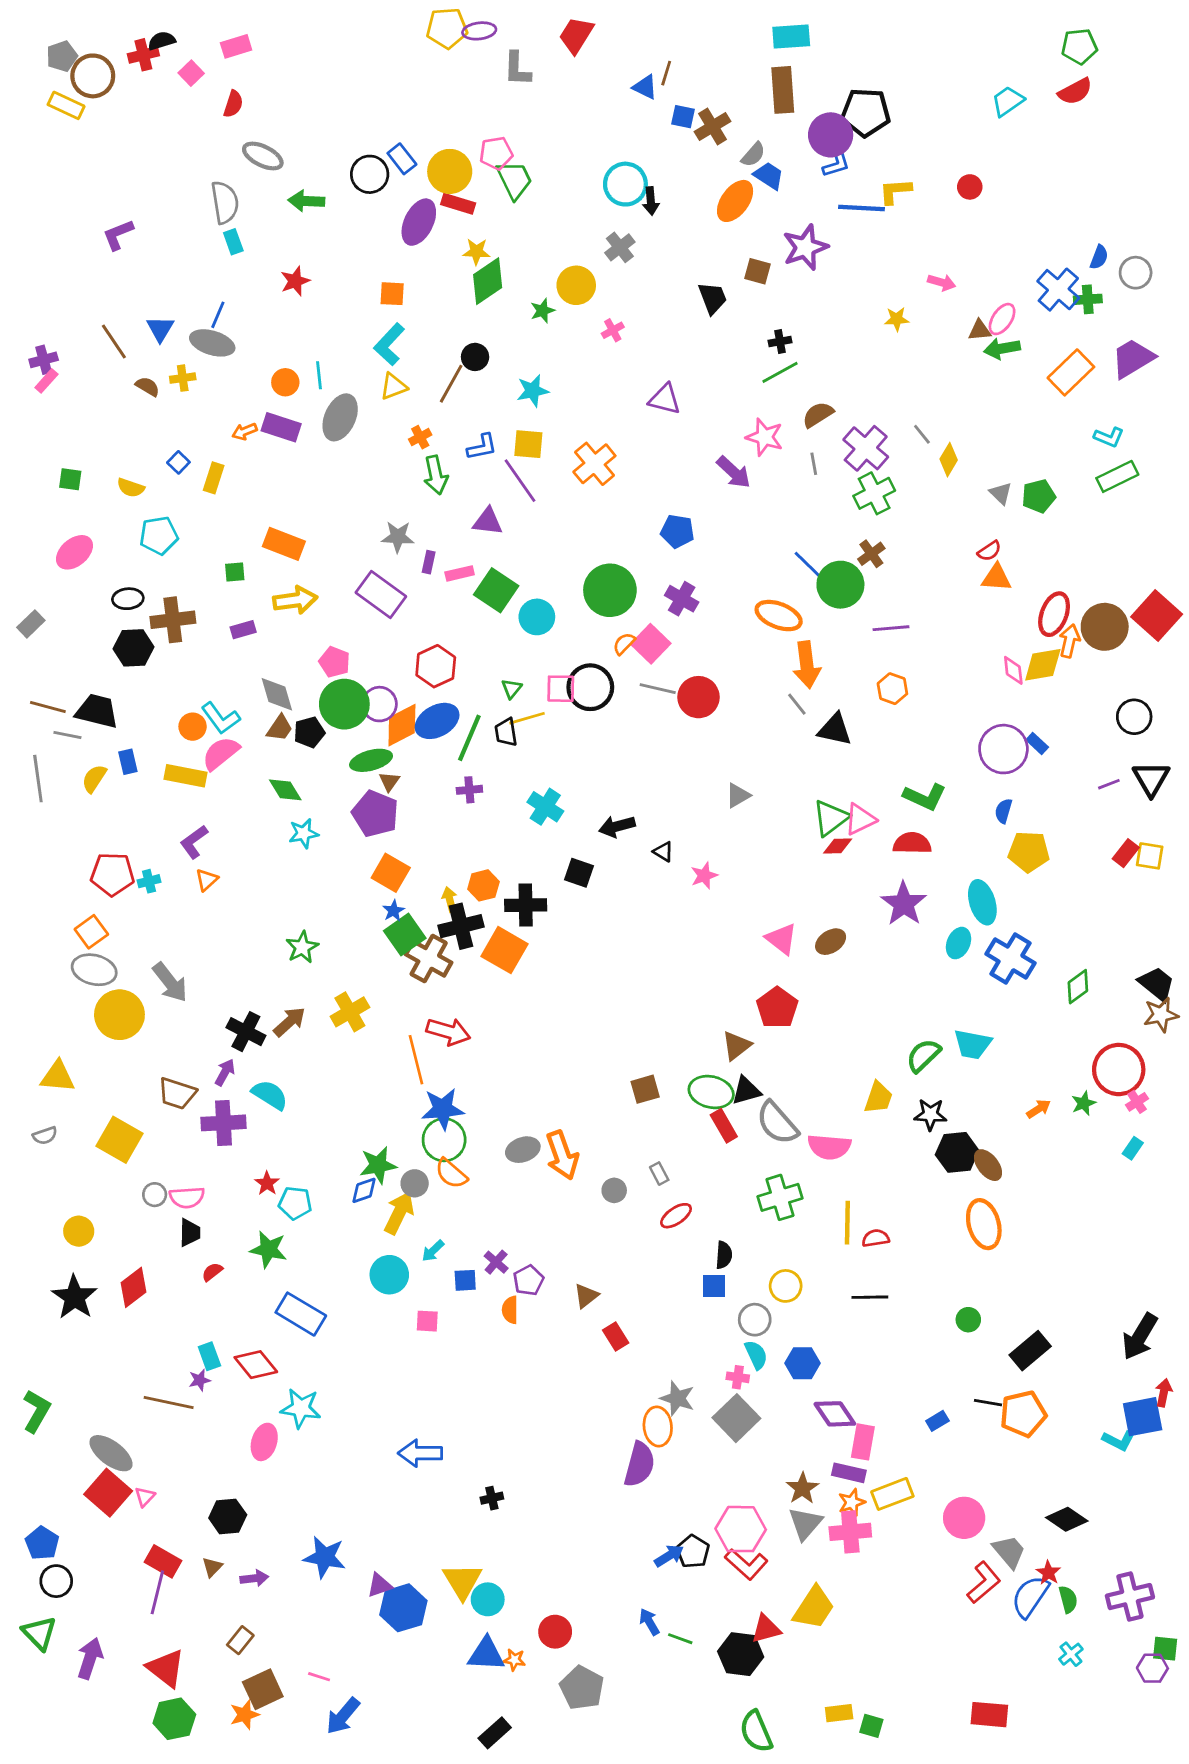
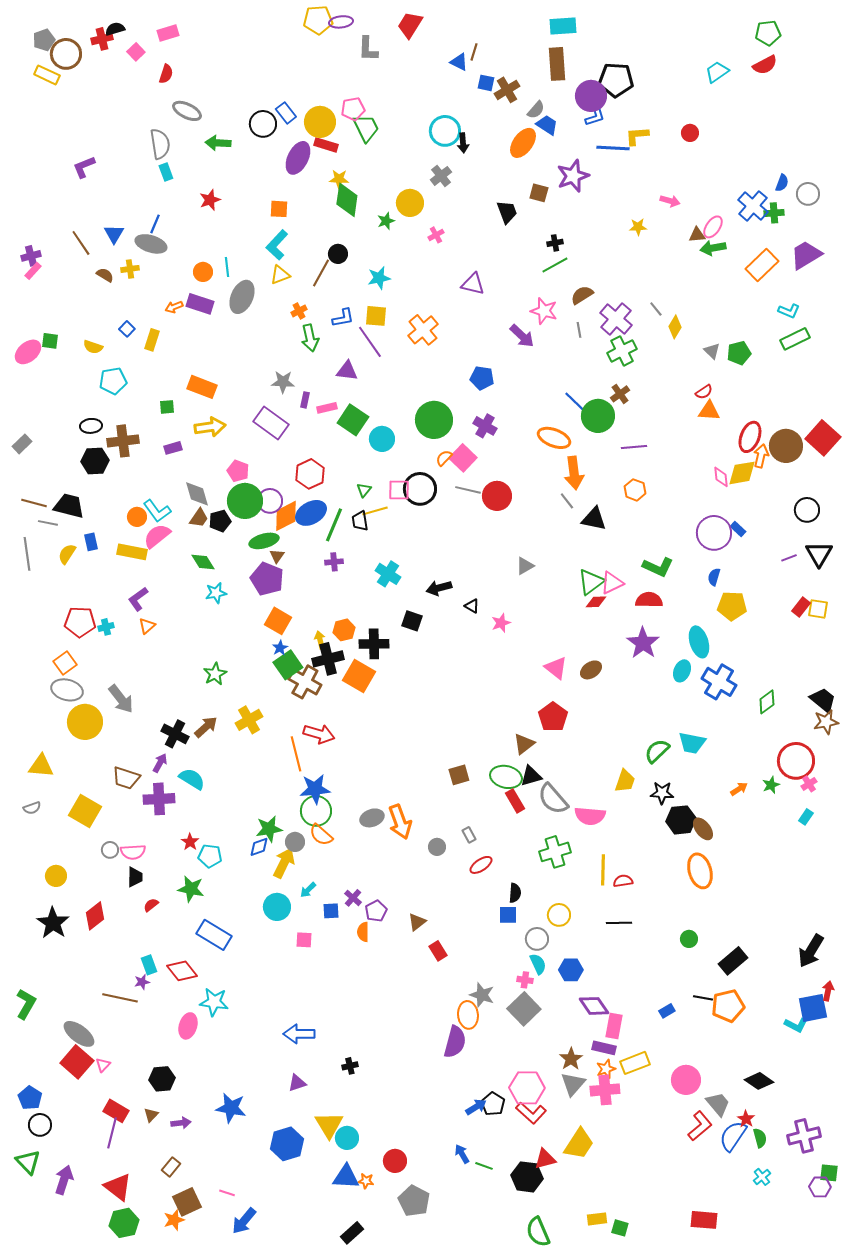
green diamond: (488, 281) -> (347, 200), turned -48
pink ellipse: (74, 552) -> (28, 352), moved
purple triangle: (379, 1585) -> (297, 1083), moved

